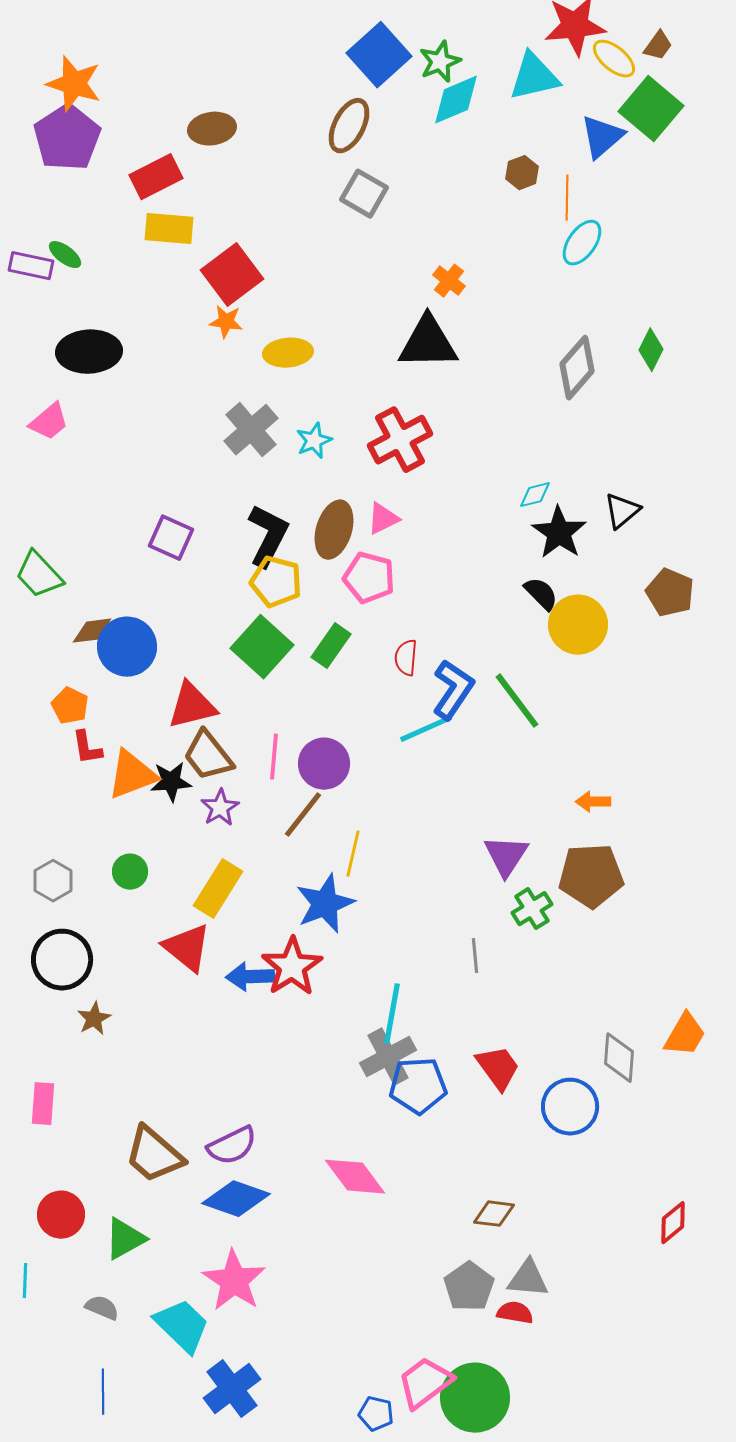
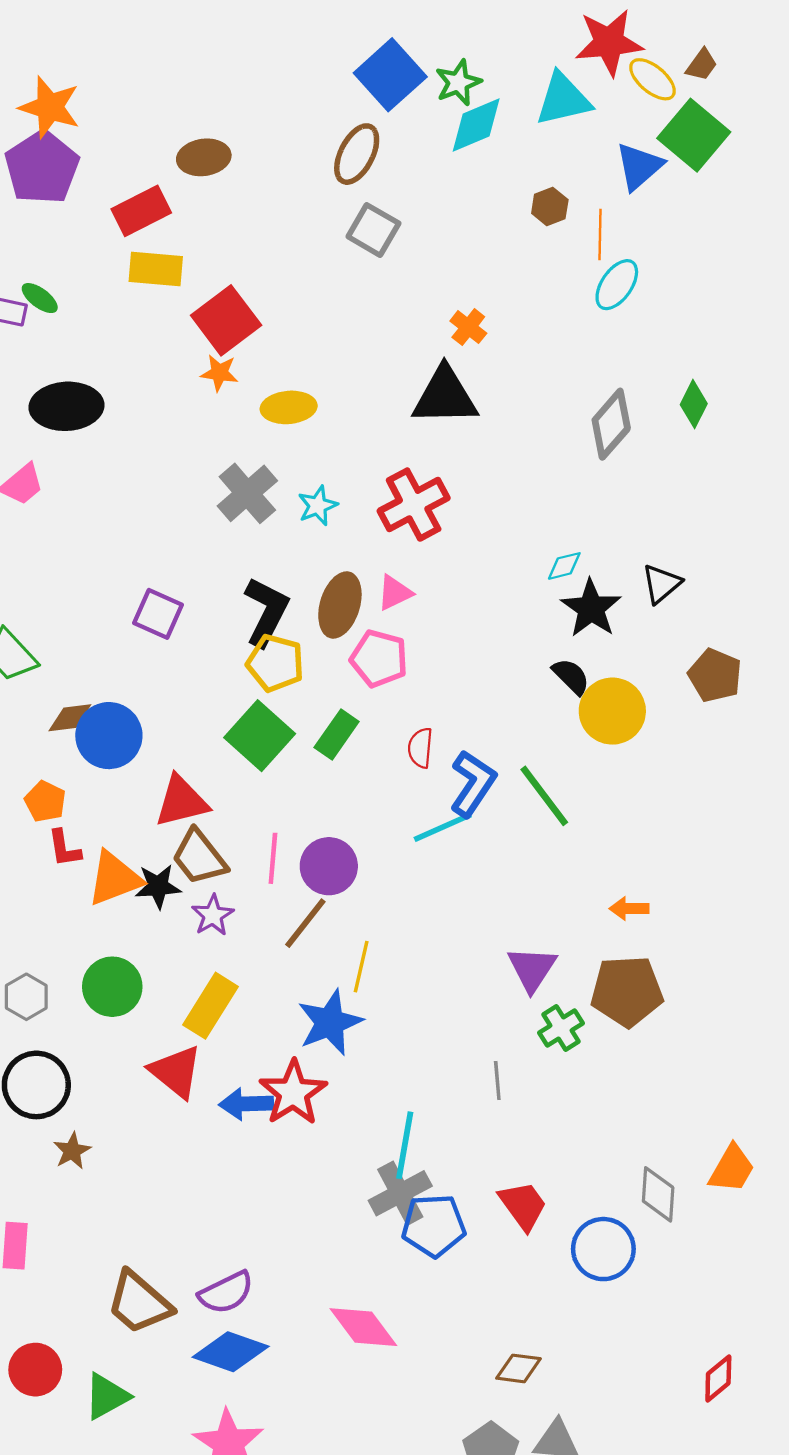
green circle: (130, 872) -> (112, 987), size x1.5

